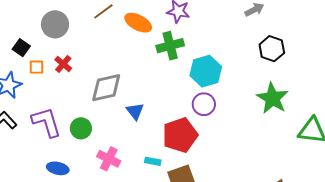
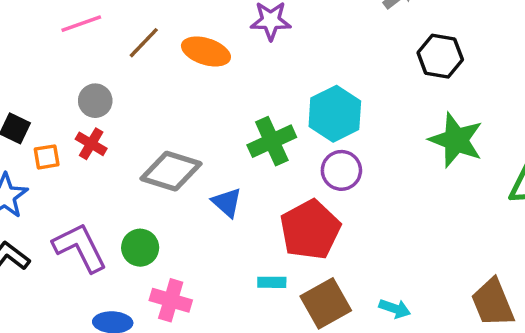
gray circle: (55, 24) -> (95, 101), moved, size x0.7
green cross: (170, 46) -> (272, 141), moved
gray diamond: (106, 88) -> (171, 171), turned 40
pink cross: (109, 159) -> (171, 300), moved

